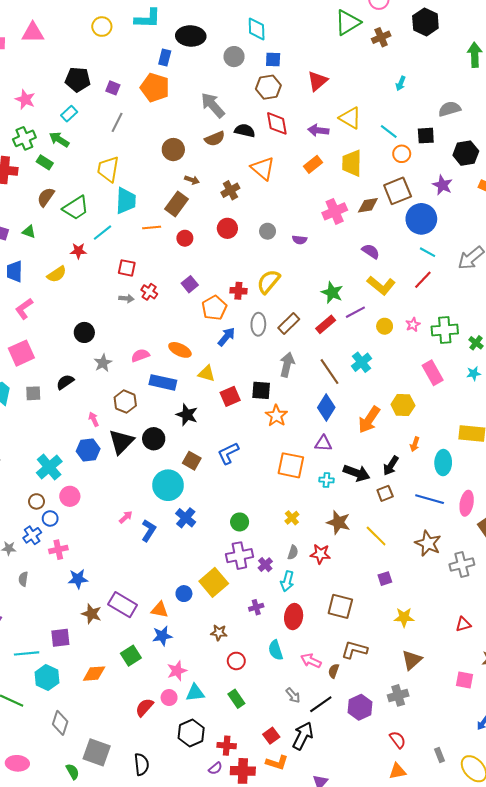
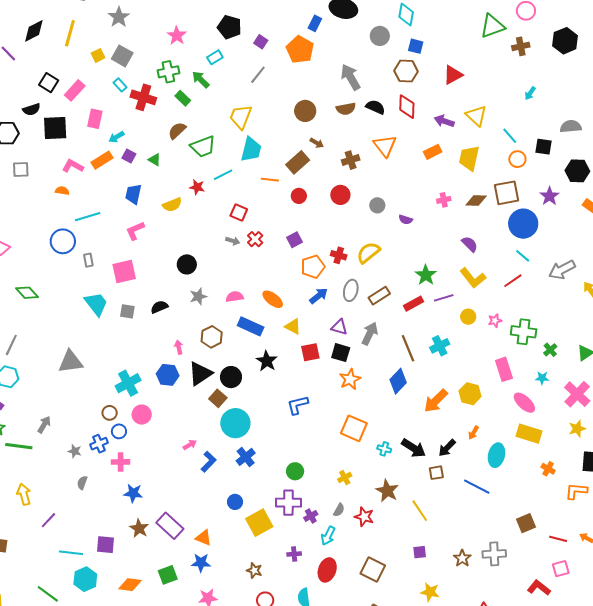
pink cross: (335, 211) -> (444, 200), size x0.6
purple triangle: (323, 443) -> (339, 327), moved
brown square: (192, 461) -> (218, 398), moved
pink ellipse: (467, 503) -> (524, 403), moved, turned -70
brown star: (428, 543) -> (462, 558), moved, size x0.7
blue circle: (184, 594) -> (235, 502), moved

